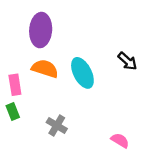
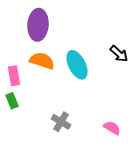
gray cross: (57, 125) -> (61, 122), moved

